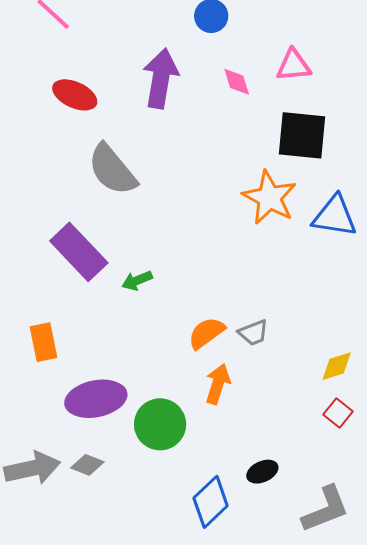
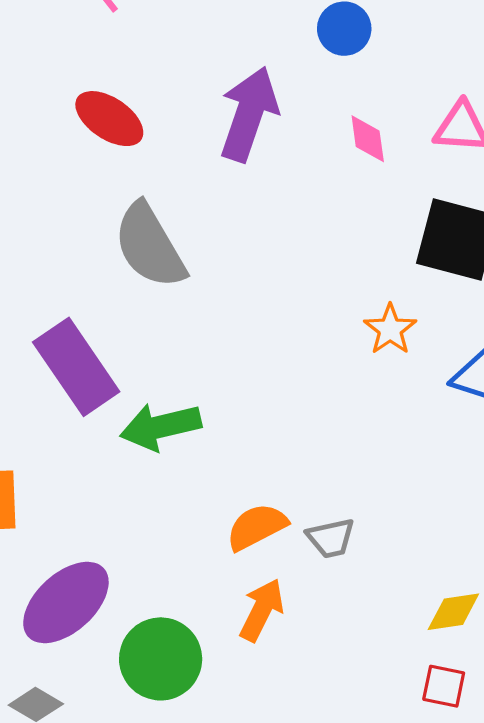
orange star: (269, 198) -> (390, 329), size x0.6
green arrow: (137, 280) -> (161, 427), size x1.6
purple ellipse: (96, 399) -> (66, 603), turned -40
red square: (338, 413) -> (444, 686), turned -36

